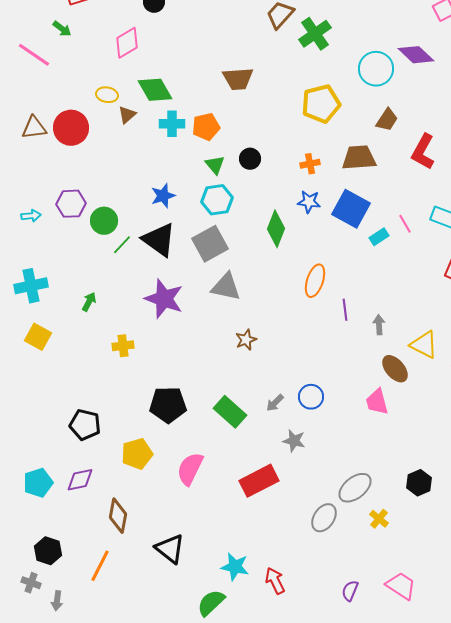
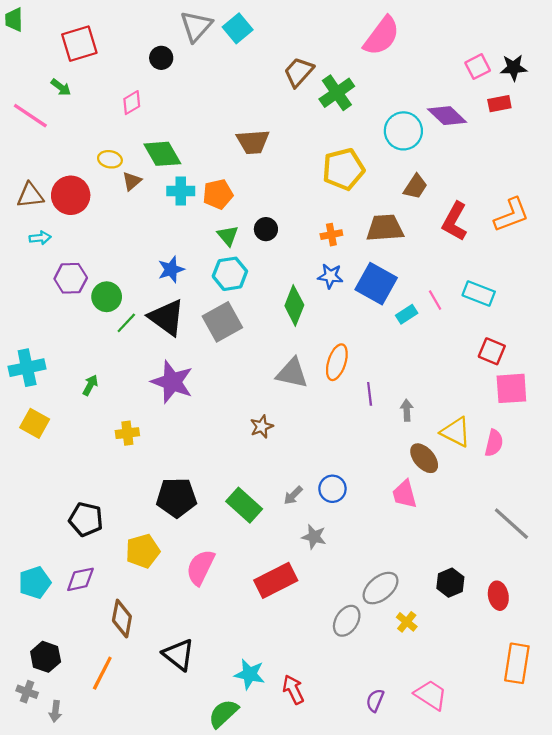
pink diamond: (127, 43) -> (132, 103), size x0.7
cyan arrow: (31, 216) -> (40, 238), moved
gray triangle: (226, 287) -> (292, 373), moved

